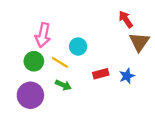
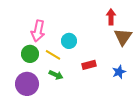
red arrow: (126, 19) -> (111, 17), turned 35
blue star: (127, 76) -> (119, 72), moved

